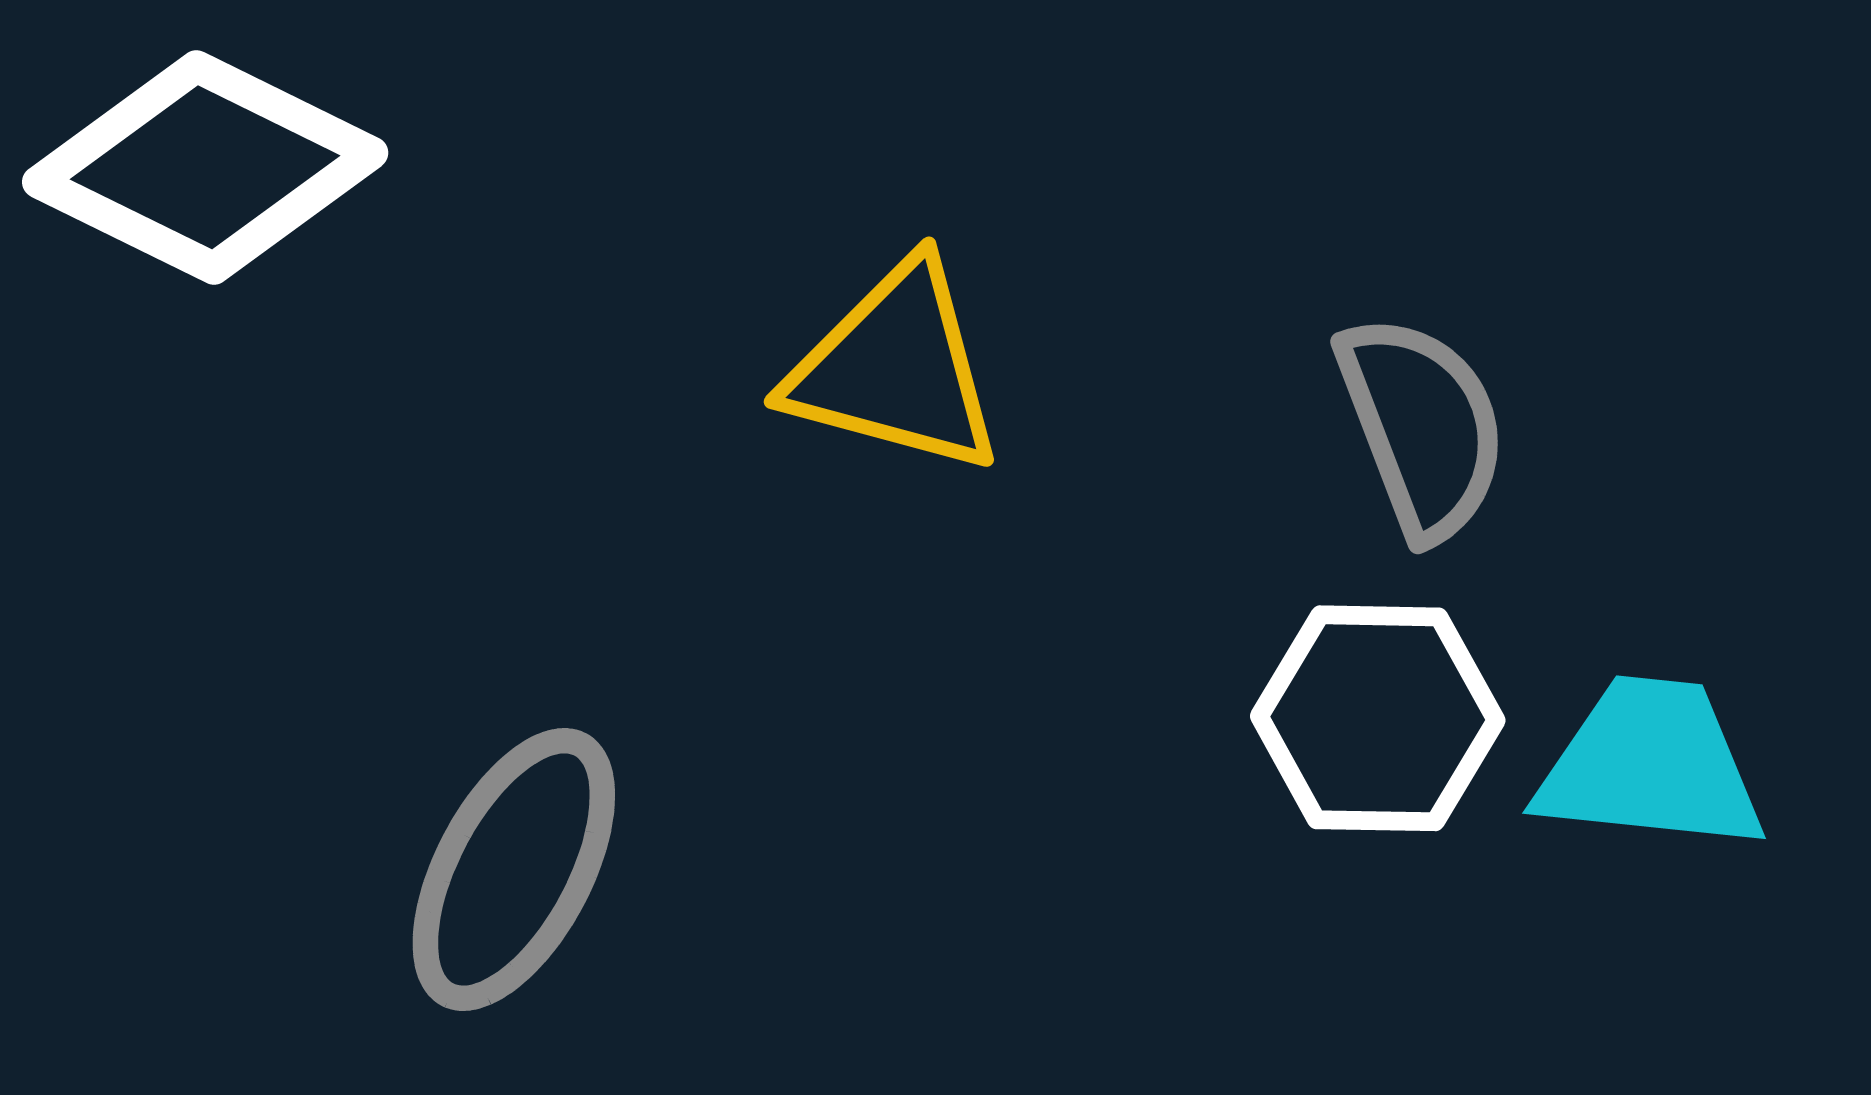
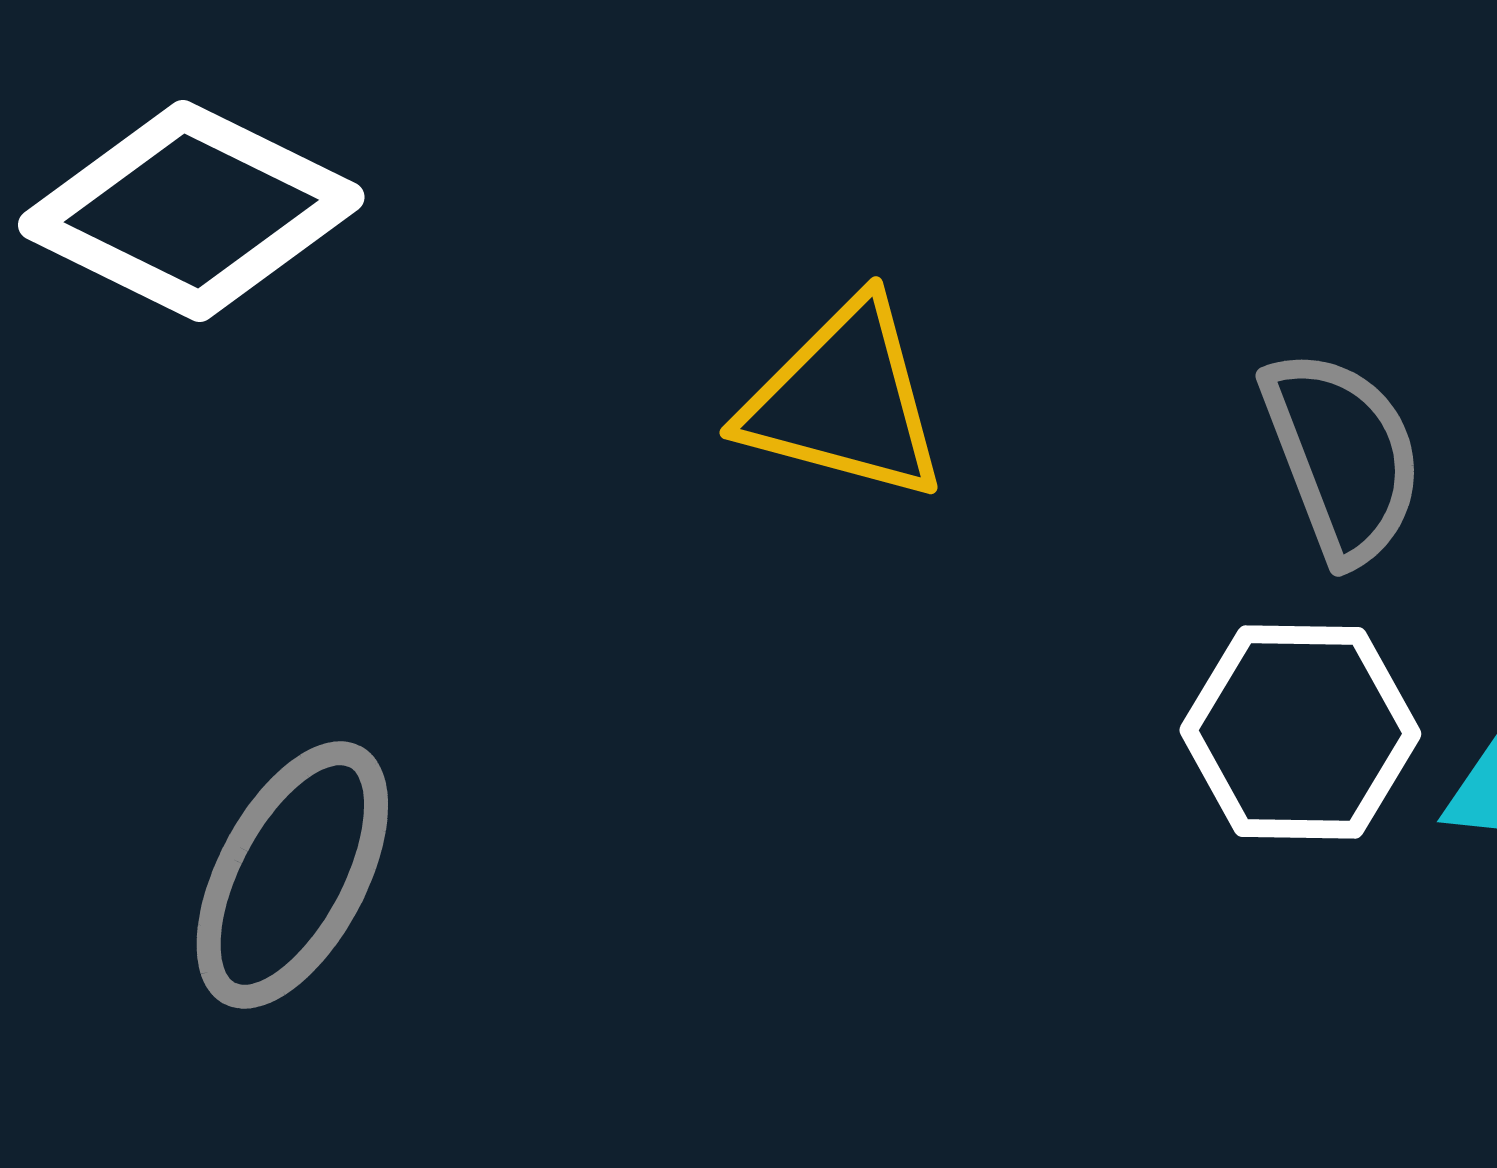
gray ellipse: (514, 869) -> (292, 875), moved

